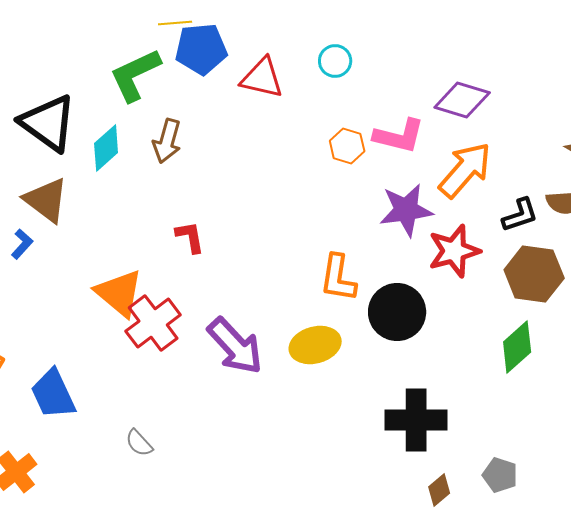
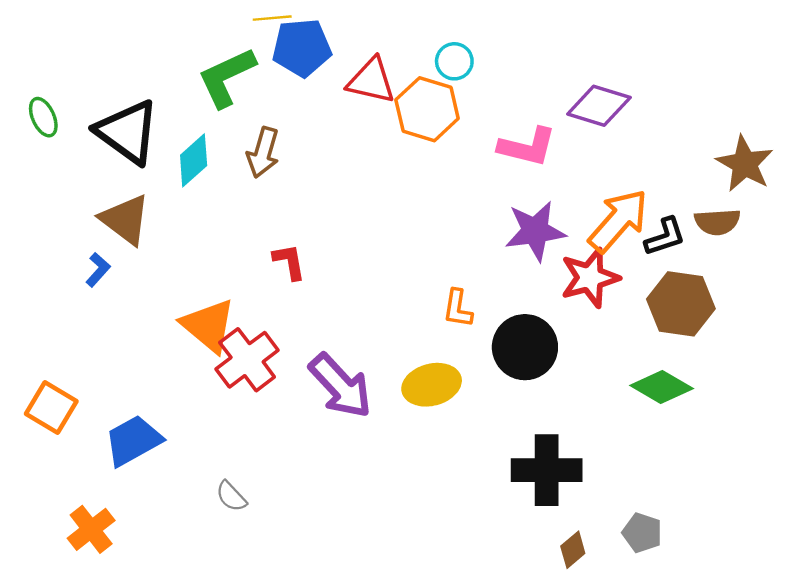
orange hexagon: (347, 146) -> (427, 109), moved, size x1.6
orange arrow: (465, 170) -> (618, 221), moved
orange L-shape: (338, 278) -> (458, 308), size x0.7
green diamond: (517, 347) -> (662, 387), turned 72
blue trapezoid: (53, 394) -> (133, 441), turned 86

